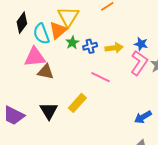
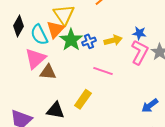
green star: (72, 43) -> (71, 40), size x1.6
pink triangle: (35, 57) -> (35, 59), turned -30
black triangle: (49, 111) -> (56, 110), turned -42

